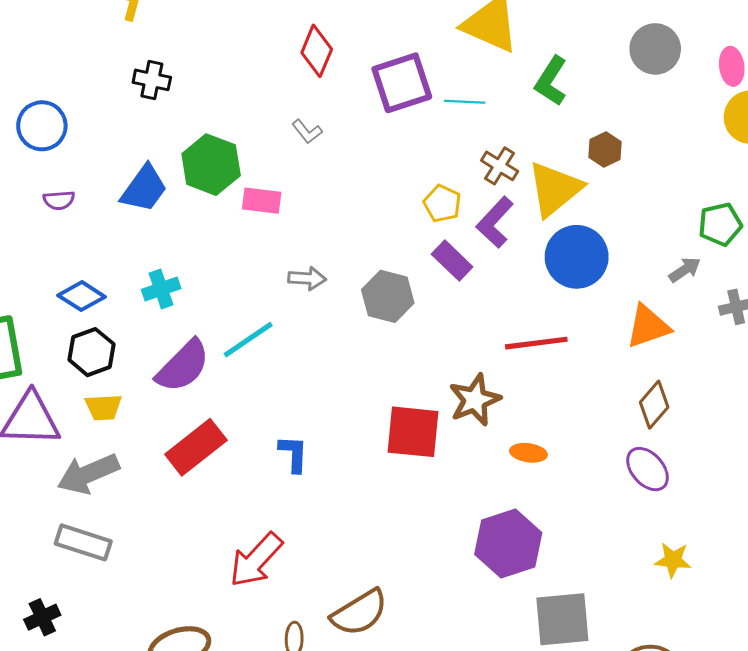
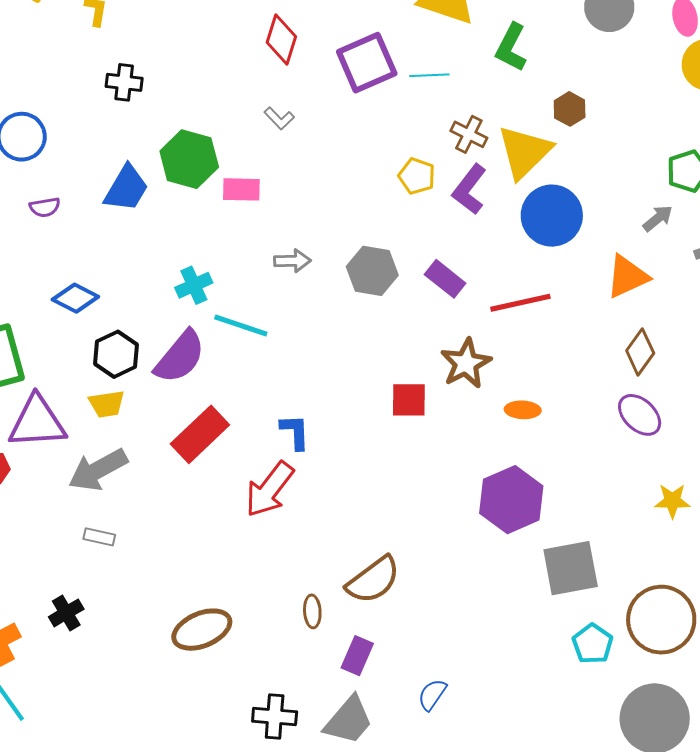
purple rectangle: (452, 261) -> (445, 279), moved
cyan cross: (161, 289) -> (194, 285), moved
cyan line: (248, 340) -> (241, 325), turned 58
black hexagon: (91, 352) -> (116, 354), moved
red square: (413, 432) -> (409, 400), size x0.7
gray rectangle: (83, 542) -> (99, 537), size x0.6
red arrow: (256, 560) -> (270, 489), moved

